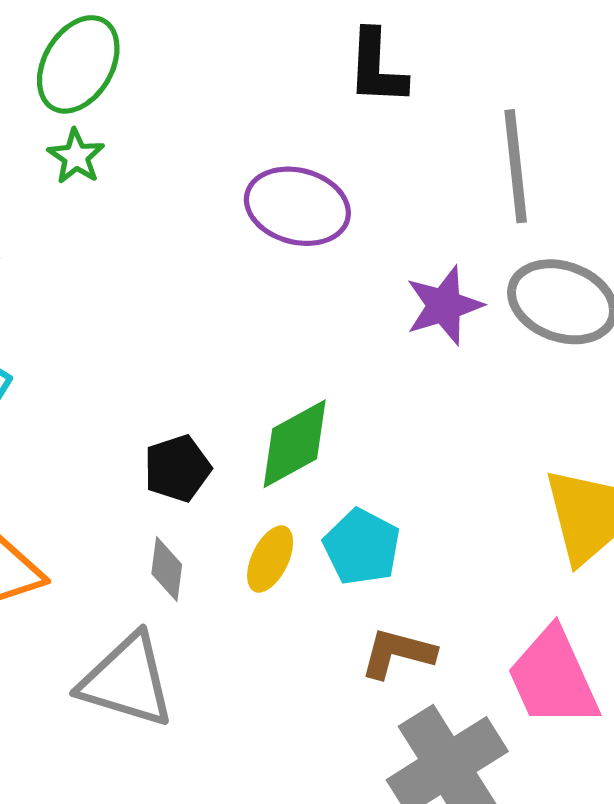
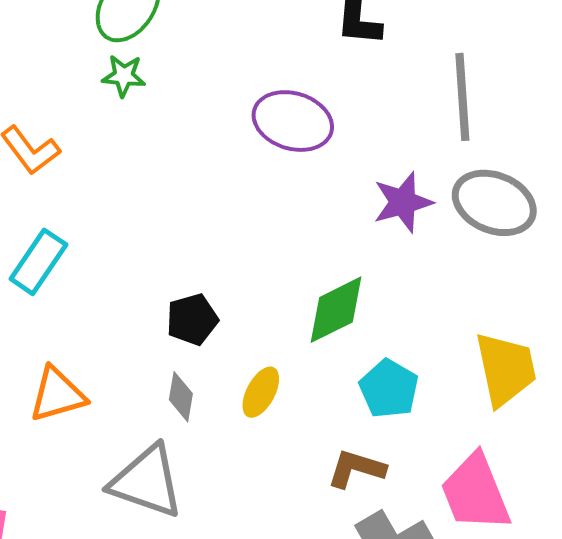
green star: (76, 156) -> (124, 76), turned -30
green diamond: (295, 444) -> (336, 310), moved
cyan pentagon: (362, 547) -> (389, 389), moved

